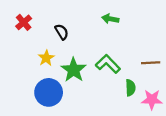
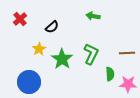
black semicircle: (62, 32) -> (52, 27), turned 80
green L-shape: (108, 64) -> (91, 54), turned 70
blue circle: (49, 92) -> (29, 82), moved

